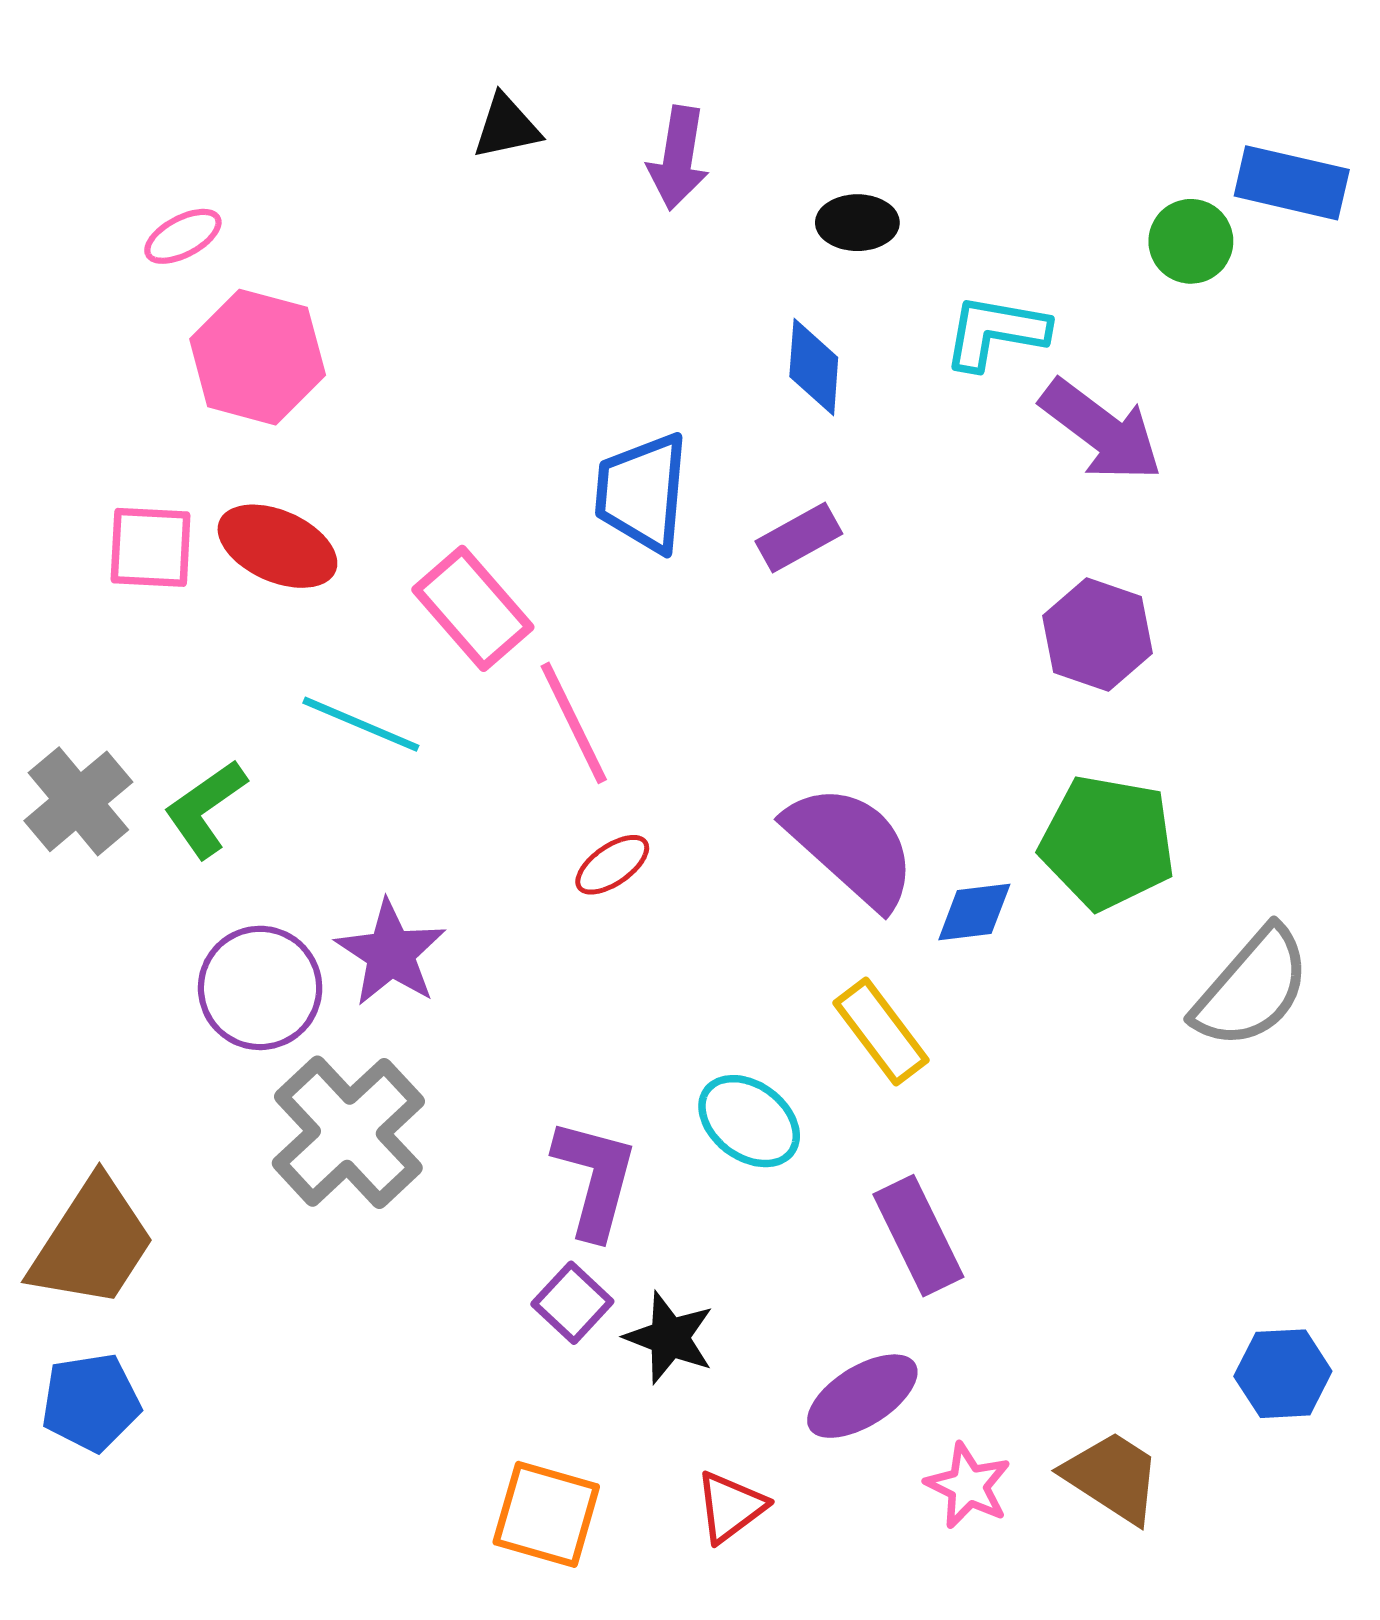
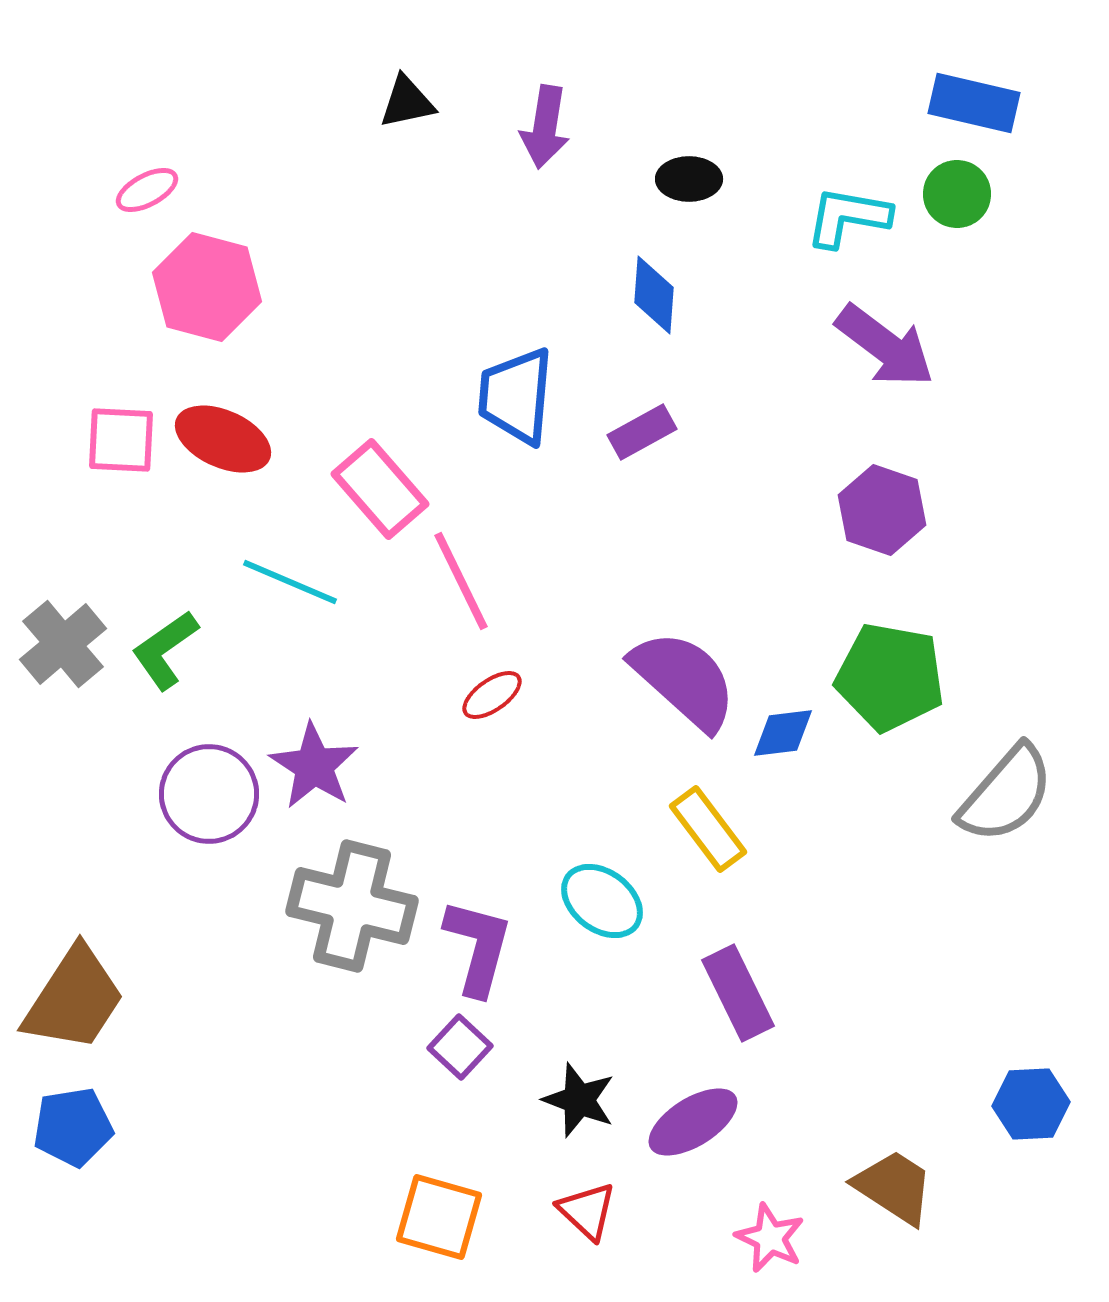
blue rectangle: (1292, 183) -> (974, 103), moved
cyan L-shape: (996, 332) -> (848, 217), moved
gray cross: (348, 1132) -> (352, 906), moved, turned -33
black star: (669, 1338) -> (579, 1100), moved
pink star: (968, 1486) -> (770, 1238), moved
red triangle: (730, 1507) -> (587, 1211), turned -40

